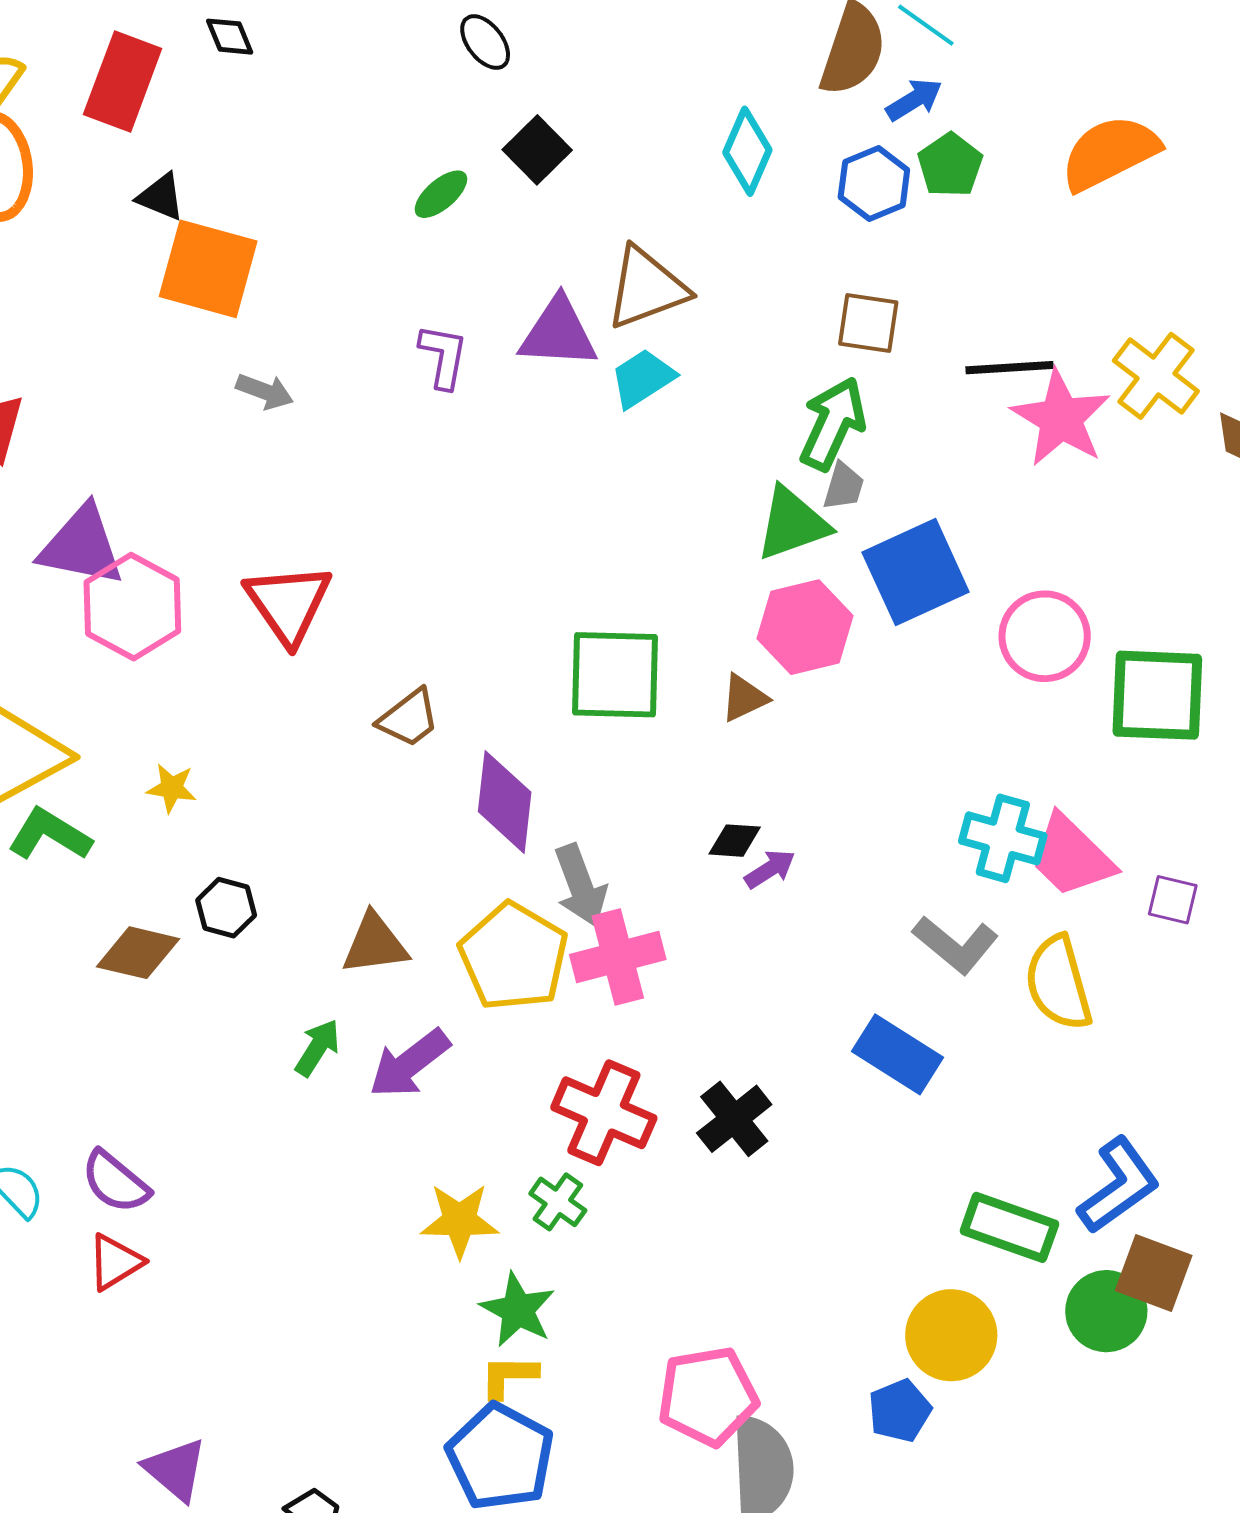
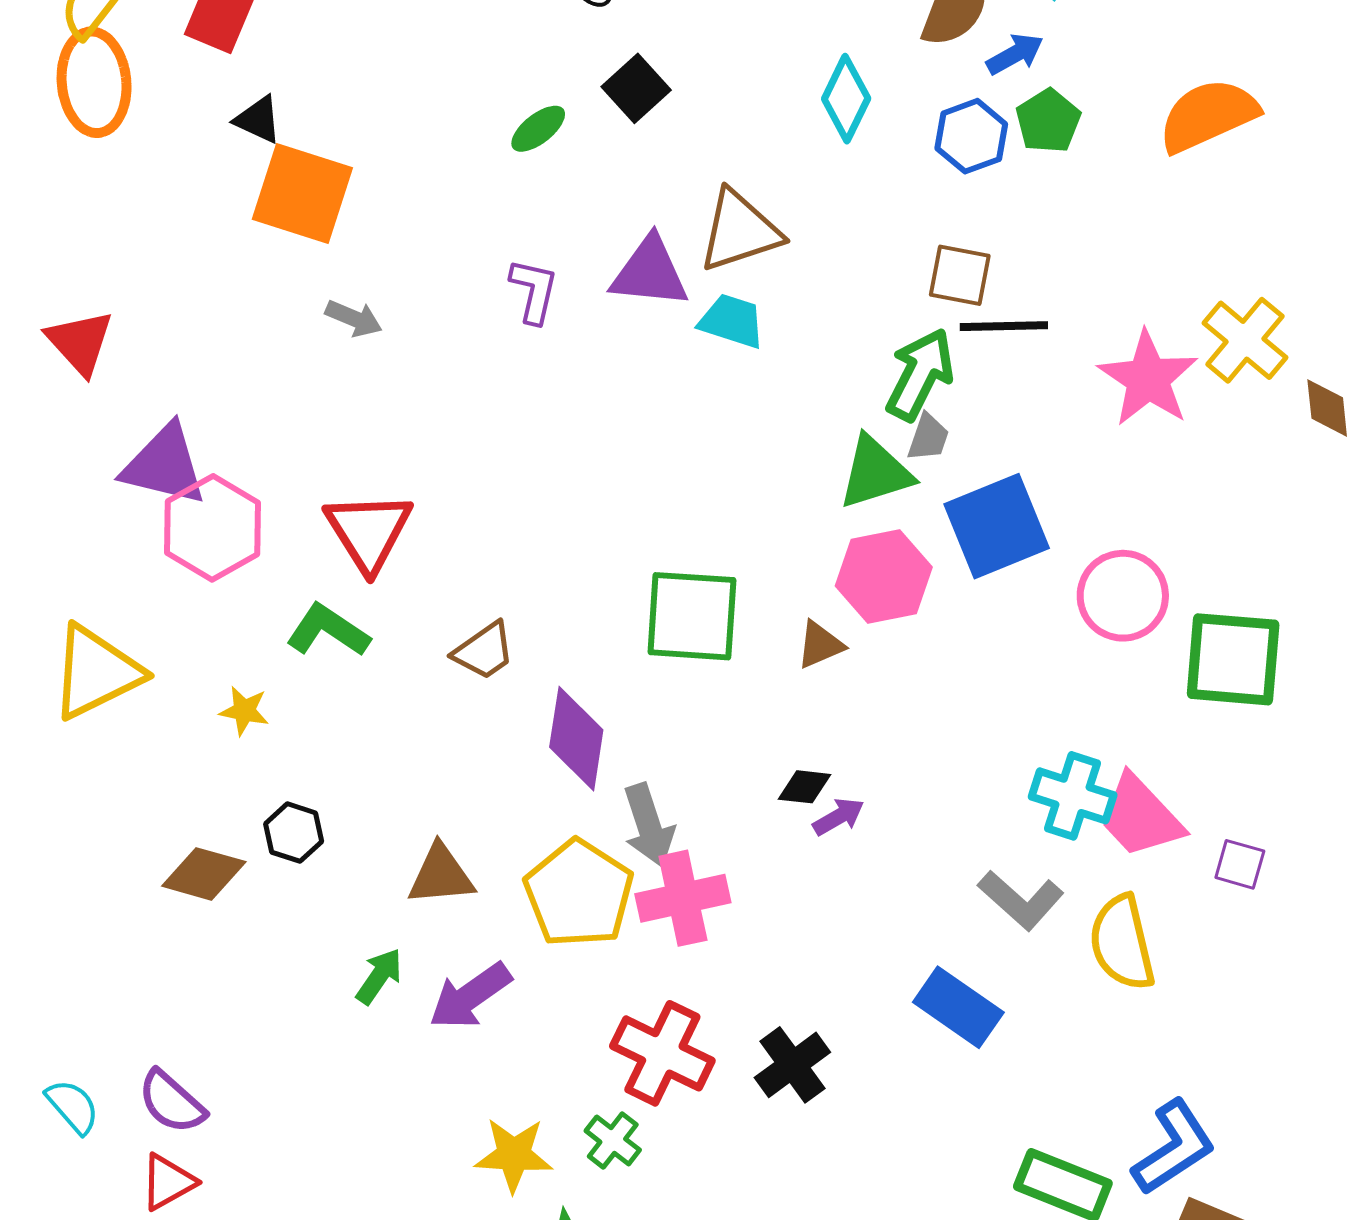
black line: (1009, 368) -> (1004, 326), moved
cyan trapezoid: (643, 378) -> (732, 321), turned 48
green L-shape: (50, 835) -> (328, 630), moved

